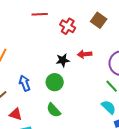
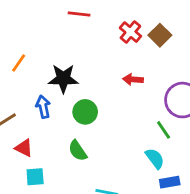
red cross: (68, 26) -> (130, 32), moved
black star: (63, 60) -> (63, 79), moved, size x1.5

